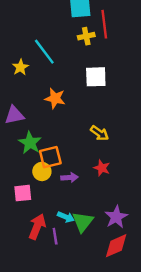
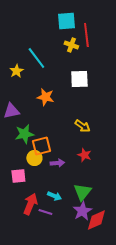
yellow cross: (86, 36) -> (71, 45), turned 32
green star: (30, 143) -> (24, 134), turned 30
purple star: (116, 217) -> (82, 211), moved
green triangle: (83, 222) -> (82, 192), moved
purple line: (55, 236) -> (45, 212), turned -64

